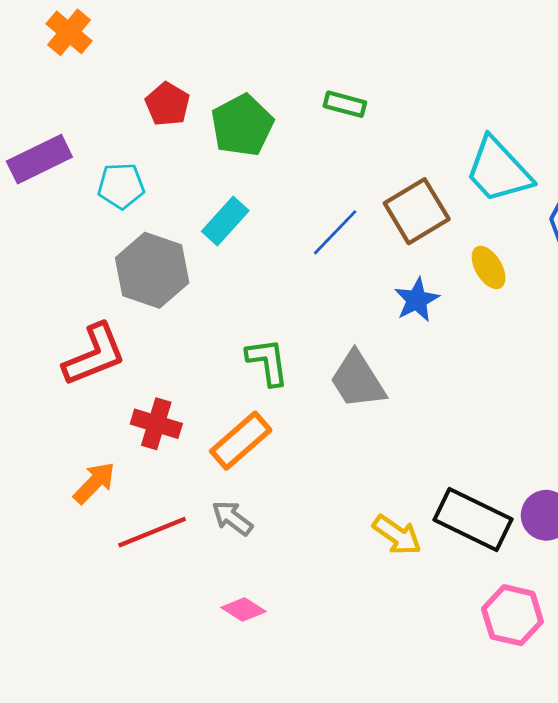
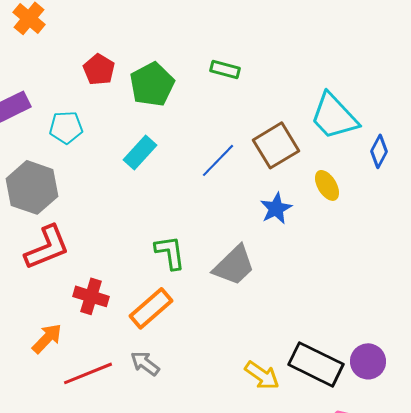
gray hexagon: (152, 270) -> (32, 187), moved
gray trapezoid: (358, 380) -> (234, 265), turned -102

